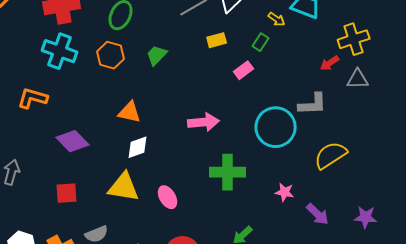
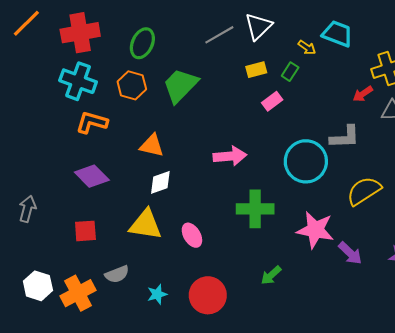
yellow rectangle: (217, 40) -> (256, 70), moved
green trapezoid: (157, 55) -> (180, 85), size x1.6
orange L-shape: (33, 98) -> (92, 122), moved
pink star: (285, 192) -> (315, 230), size x1.8

